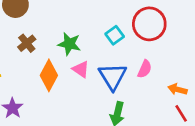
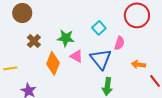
red circle: (149, 24) -> (137, 15), moved
pink semicircle: (145, 69) -> (119, 43), moved
orange arrow: (178, 89) -> (138, 64), moved

